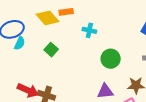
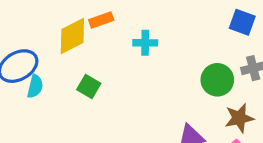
yellow diamond: (47, 18) -> (72, 36), turned -65
green circle: (111, 59) -> (217, 80), moved

